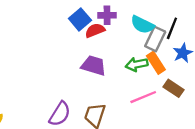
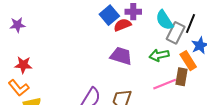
cyan semicircle: (142, 25) -> (164, 20), turned 30
orange rectangle: (156, 63) -> (188, 61), moved
brown rectangle: (173, 88) -> (181, 77), moved, turned 66

